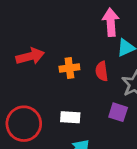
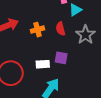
purple square: (118, 112) -> (61, 58), moved

